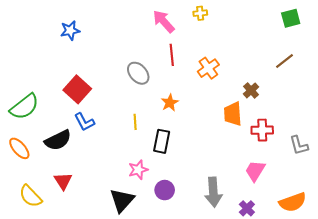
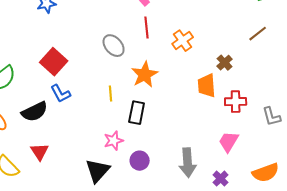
orange star: (170, 103) -> (145, 75), size x1.5

